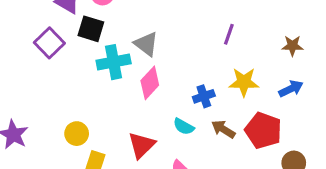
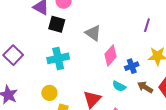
purple square: (49, 43) -> (13, 55), moved
cyan cross: (114, 62) -> (58, 58), moved
pink diamond: (150, 83) -> (110, 55), moved

